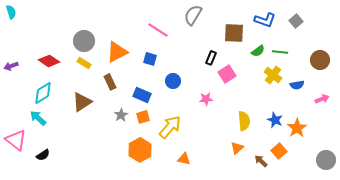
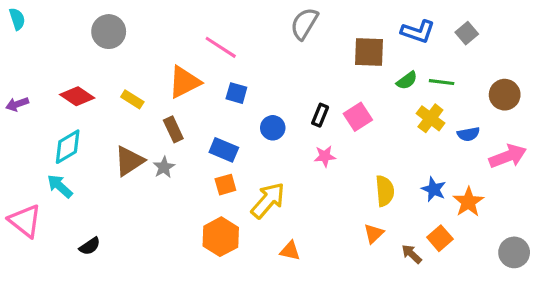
pink line: (158, 30) -> (221, 47), moved
gray circle: (84, 41) -> (109, 32), moved
black rectangle: (211, 58) -> (320, 115), moved
pink arrow: (322, 99) -> (508, 156), size x1.6
gray star: (121, 115) -> (164, 167), moved
black semicircle: (43, 155) -> (90, 246), moved

